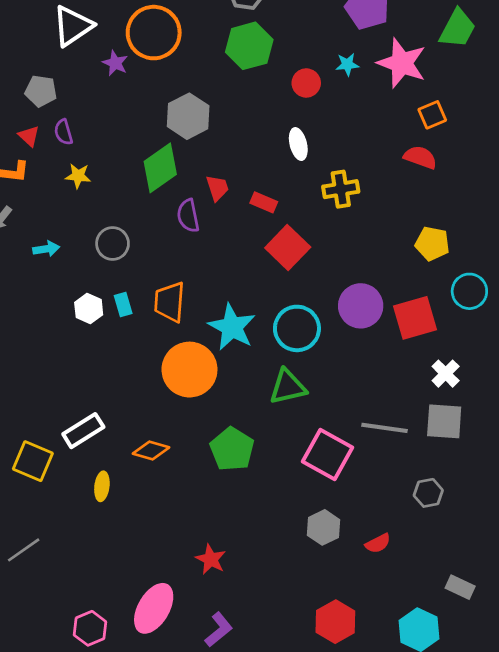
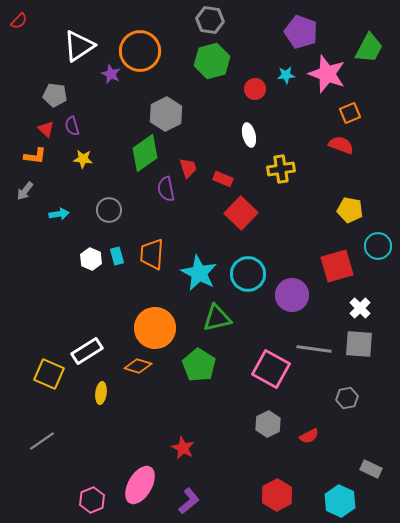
purple circle: (361, 306) -> (292, 295), moved
orange circle: (189, 370) -> (155, 328), moved
green triangle: (288, 387) -> (217, 318), moved

